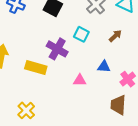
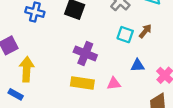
cyan square: (81, 34) -> (125, 35), moved
yellow rectangle: (36, 68) -> (82, 83), moved

